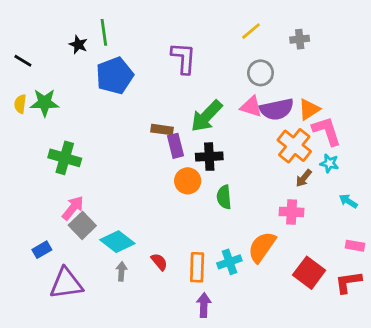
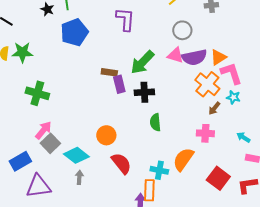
orange circle: (188, 181) -> (106, 135), moved
cyan arrow: (348, 201) -> (243, 137), moved
blue rectangle: (42, 250) -> (20, 161), size x1.5
red semicircle: (159, 262) -> (121, 163), moved, size x1.6
cyan cross: (229, 262) -> (159, 170), turned 30
orange rectangle: (197, 267) -> (149, 190), moved

